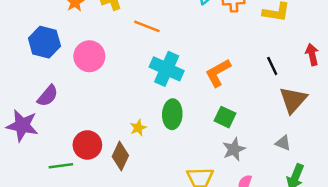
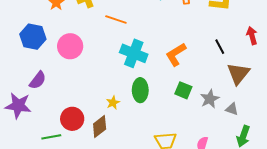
gray star: (234, 149) -> (210, 99), moved
brown diamond: (120, 156) -> (100, 126), turned 30

